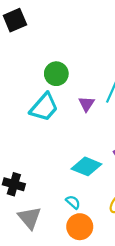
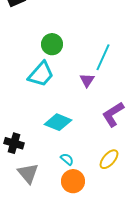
purple triangle: (86, 104) -> (87, 80), moved
cyan diamond: (86, 166) -> (58, 122), moved

